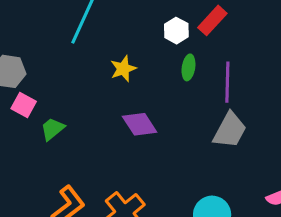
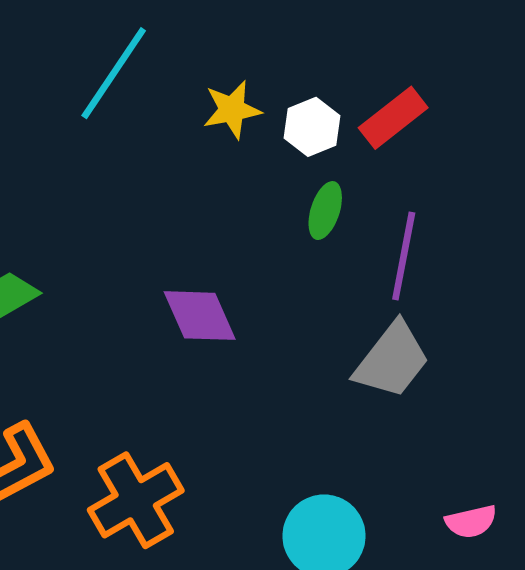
yellow star: (123, 69) -> (232, 110), moved

